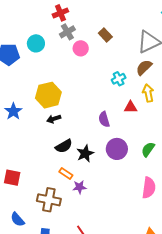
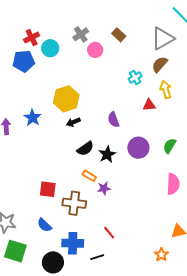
red cross: (60, 13) -> (32, 37), moved
purple semicircle: (104, 119) -> (113, 120), moved
red square: (12, 178) -> (48, 189), moved

